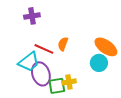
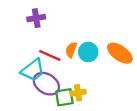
cyan circle: (99, 63) -> (88, 52), moved
purple ellipse: (41, 74) -> (46, 84), turned -40

